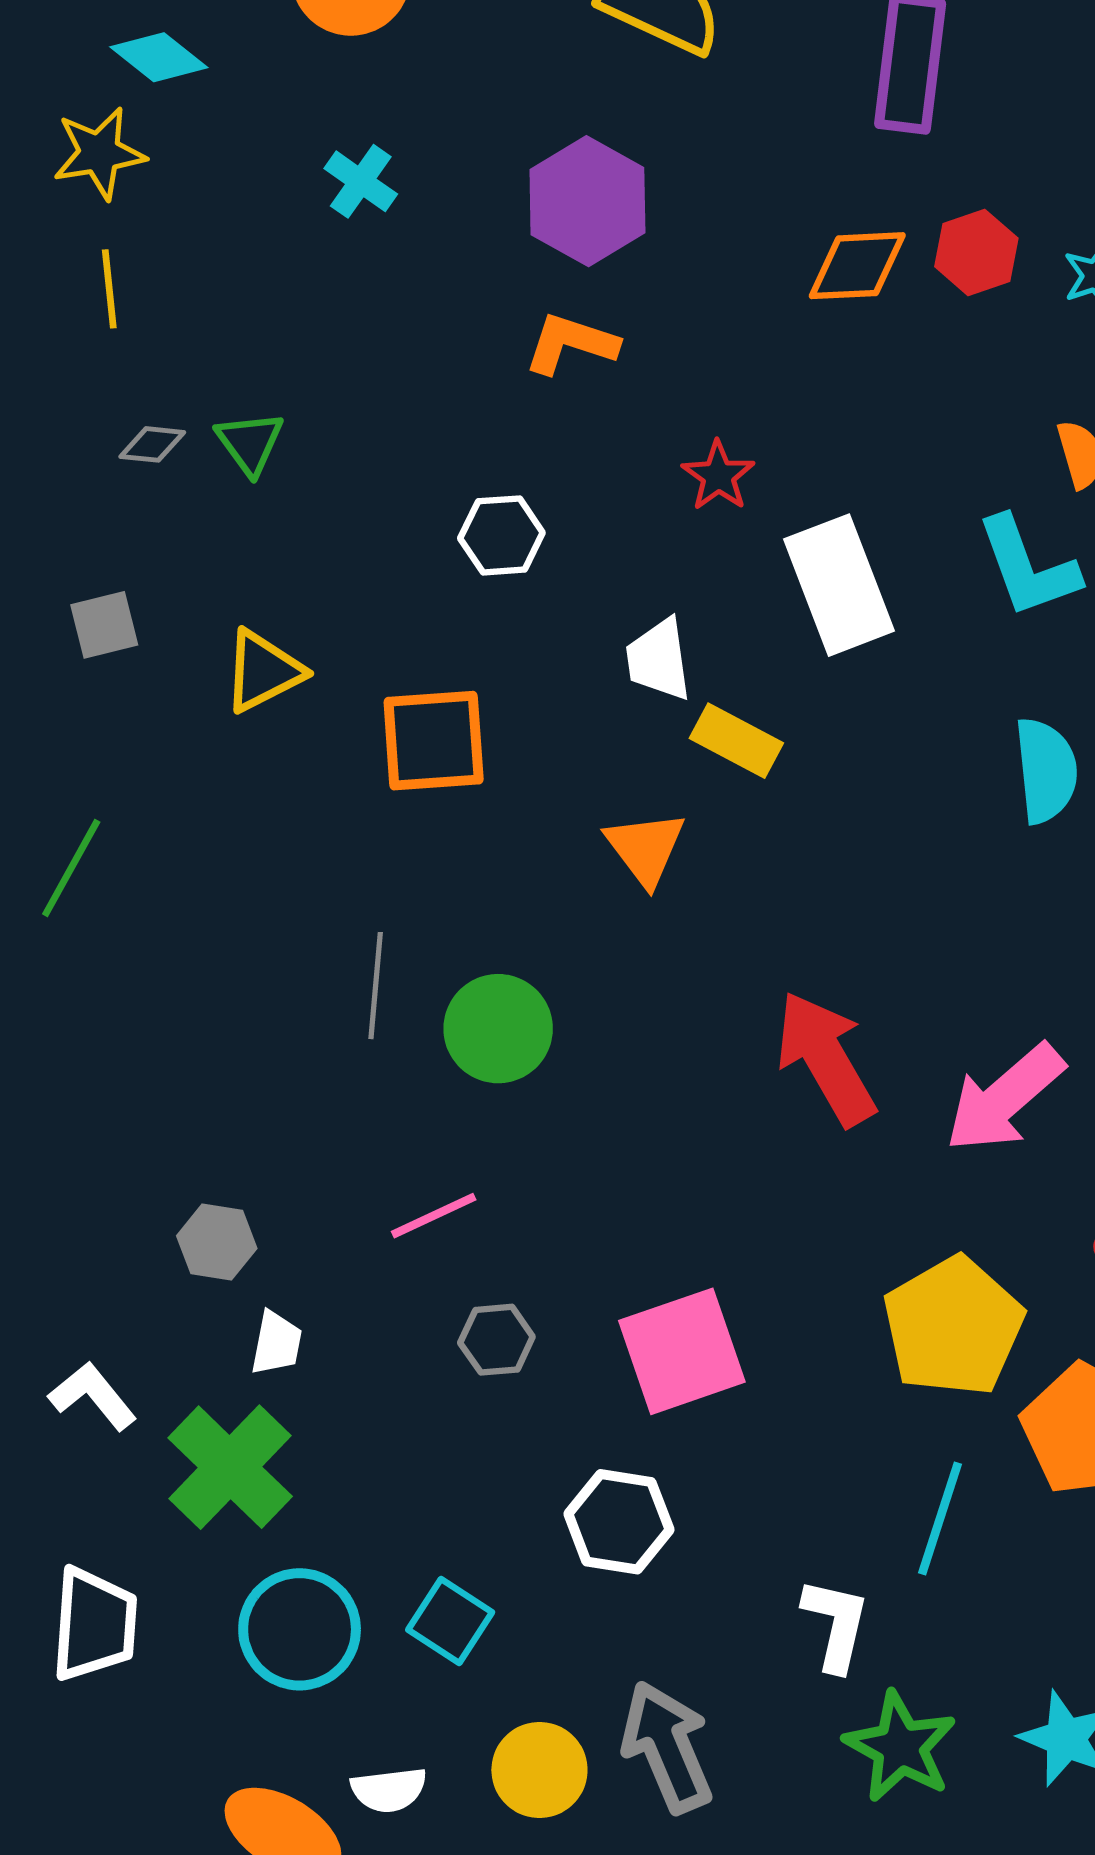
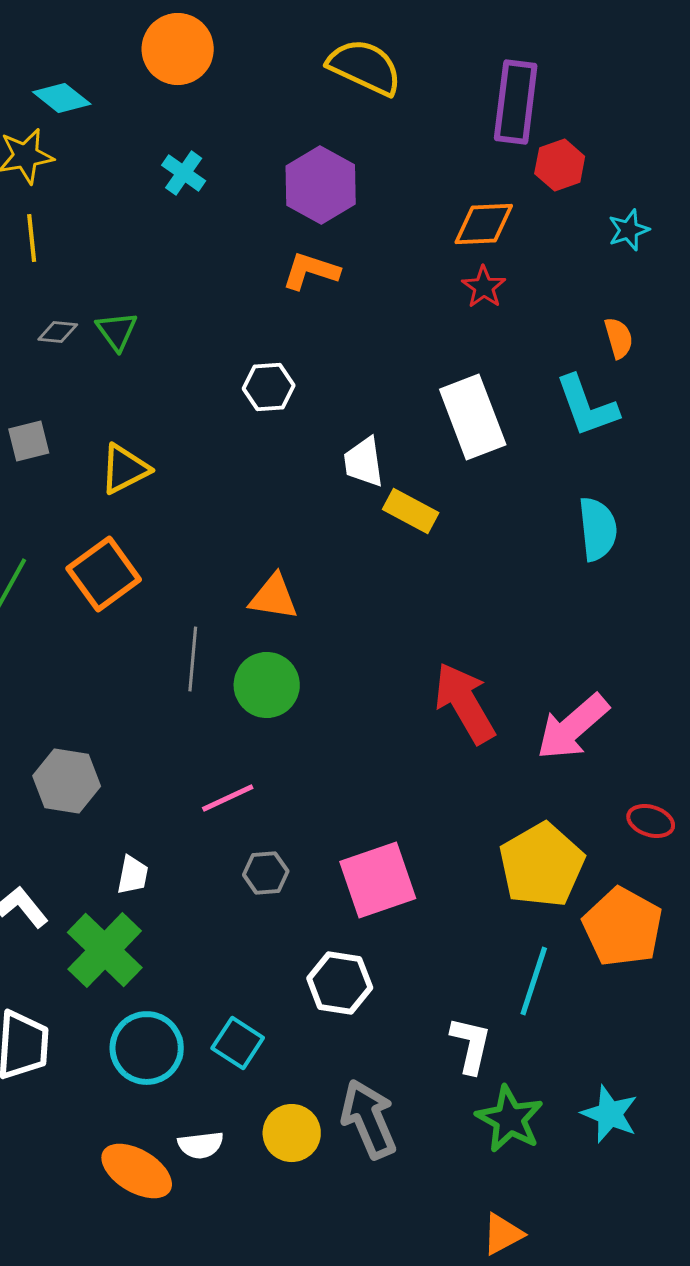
red hexagon: (976, 252) -> (560, 165), moved
red star: (718, 476) -> (484, 287), moved
orange square: (434, 741) -> (104, 574), moved, turned -32
orange triangle: (645, 848) -> (274, 597), moved, turned -44
gray hexagon: (217, 1242) -> (67, 781), moved, size x1.4

